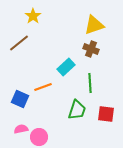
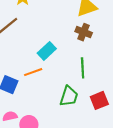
cyan rectangle: (66, 67) -> (47, 51), moved
red square: (106, 114) -> (99, 100), turned -30

